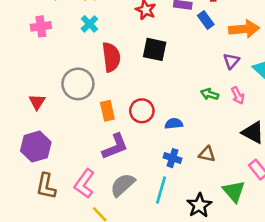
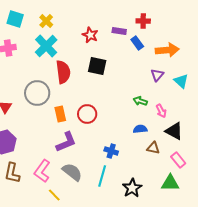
cyan cross: (89, 24) -> (46, 46), size x1.6
pink arrow: (238, 95) -> (161, 111), moved
blue semicircle: (174, 124) -> (140, 129), moved
brown triangle: (207, 154) -> (153, 148), moved
gray semicircle: (123, 185) -> (72, 172), turned 80
green triangle: (234, 191) -> (170, 183), moved, turned -48

